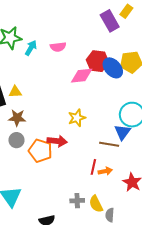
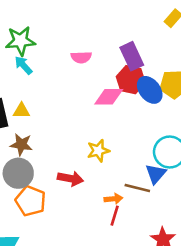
purple rectangle: (110, 21) -> (132, 56), moved
cyan arrow: (31, 48) -> (23, 65), moved, turned -77
gray circle: (16, 140) -> (18, 173), size x1.5
orange pentagon: (40, 151) -> (31, 201), moved
orange arrow: (105, 171) -> (113, 199), moved

